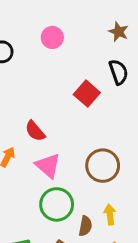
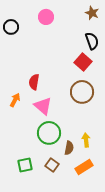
red square: (87, 94) -> (83, 62), moved
red semicircle: (35, 131) -> (34, 82), turned 49
brown circle: (103, 166) -> (82, 92), moved

